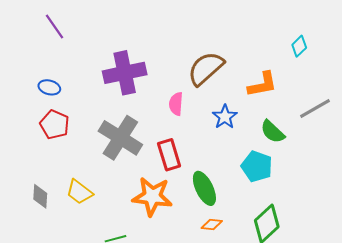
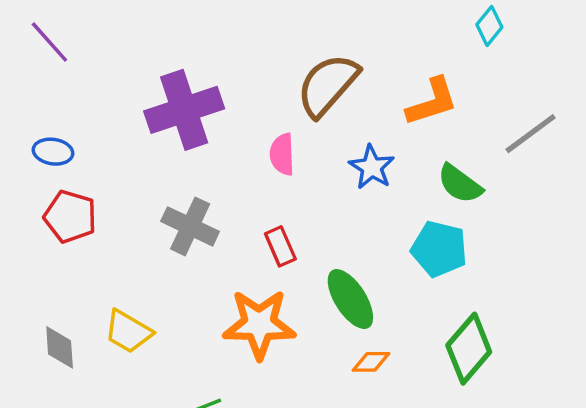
gray cross: (120, 138) -> (190, 226), size x0.7
red rectangle: (169, 155) -> (280, 246), size x0.7

